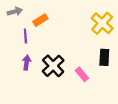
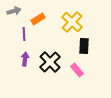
yellow cross: (102, 23) -> (72, 22), moved
black rectangle: (104, 57) -> (84, 46), moved

